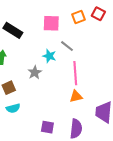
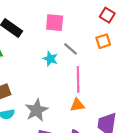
orange square: (79, 17) -> (103, 41), moved
gray star: (35, 72) -> (37, 110), moved, size x1.5

